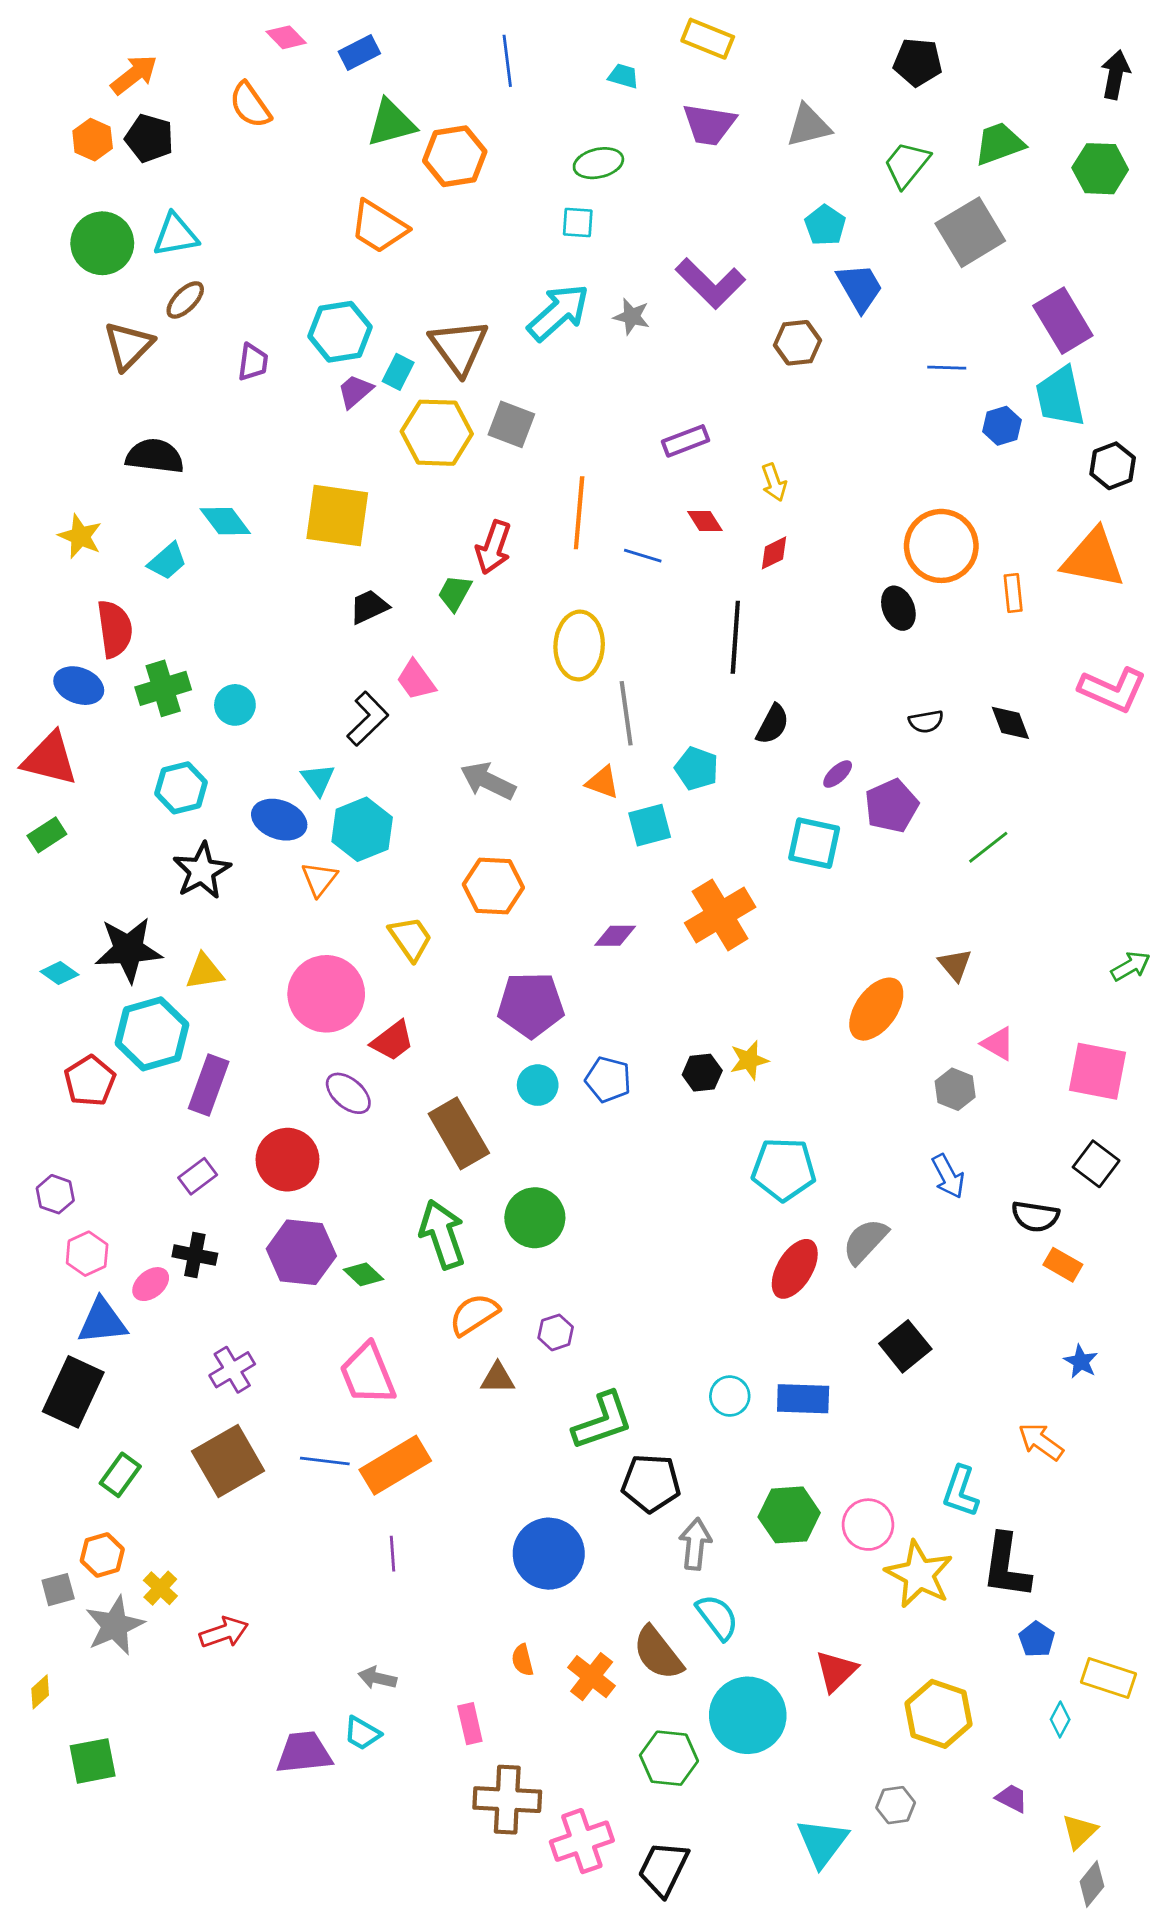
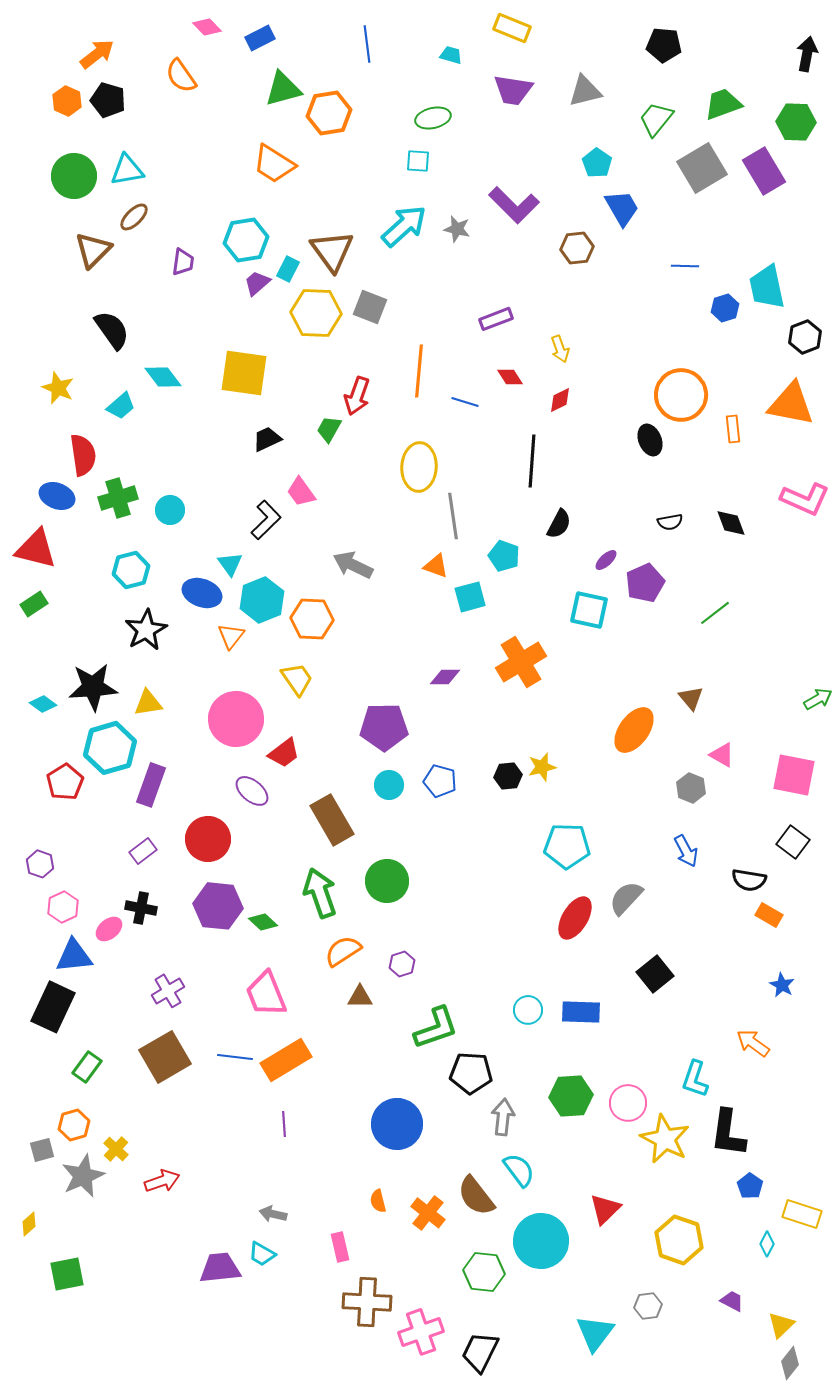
purple rectangle: (1063, 321) -> (764, 171), moved
black semicircle: (155, 456) -> (112, 330), turned 48
orange hexagon: (493, 886) -> (312, 619), moved

